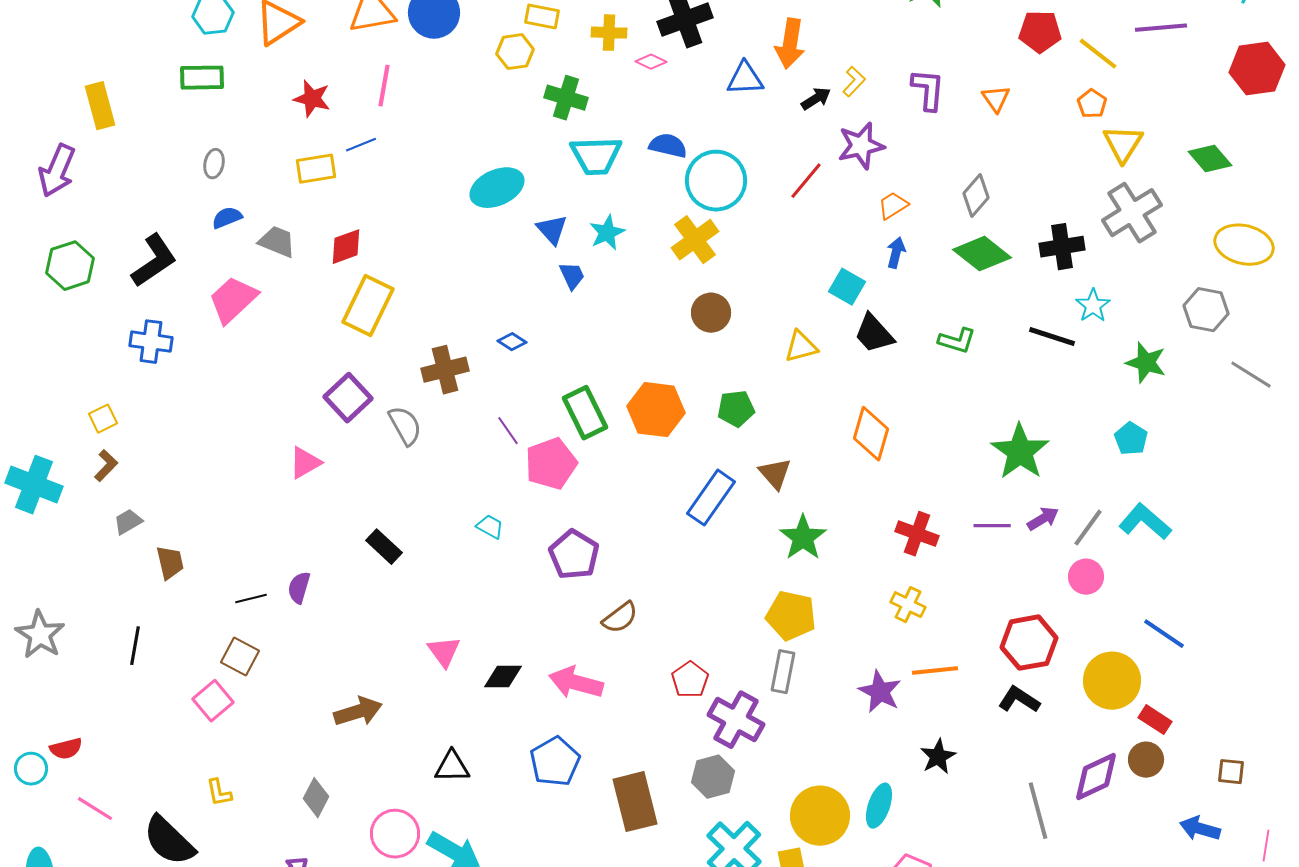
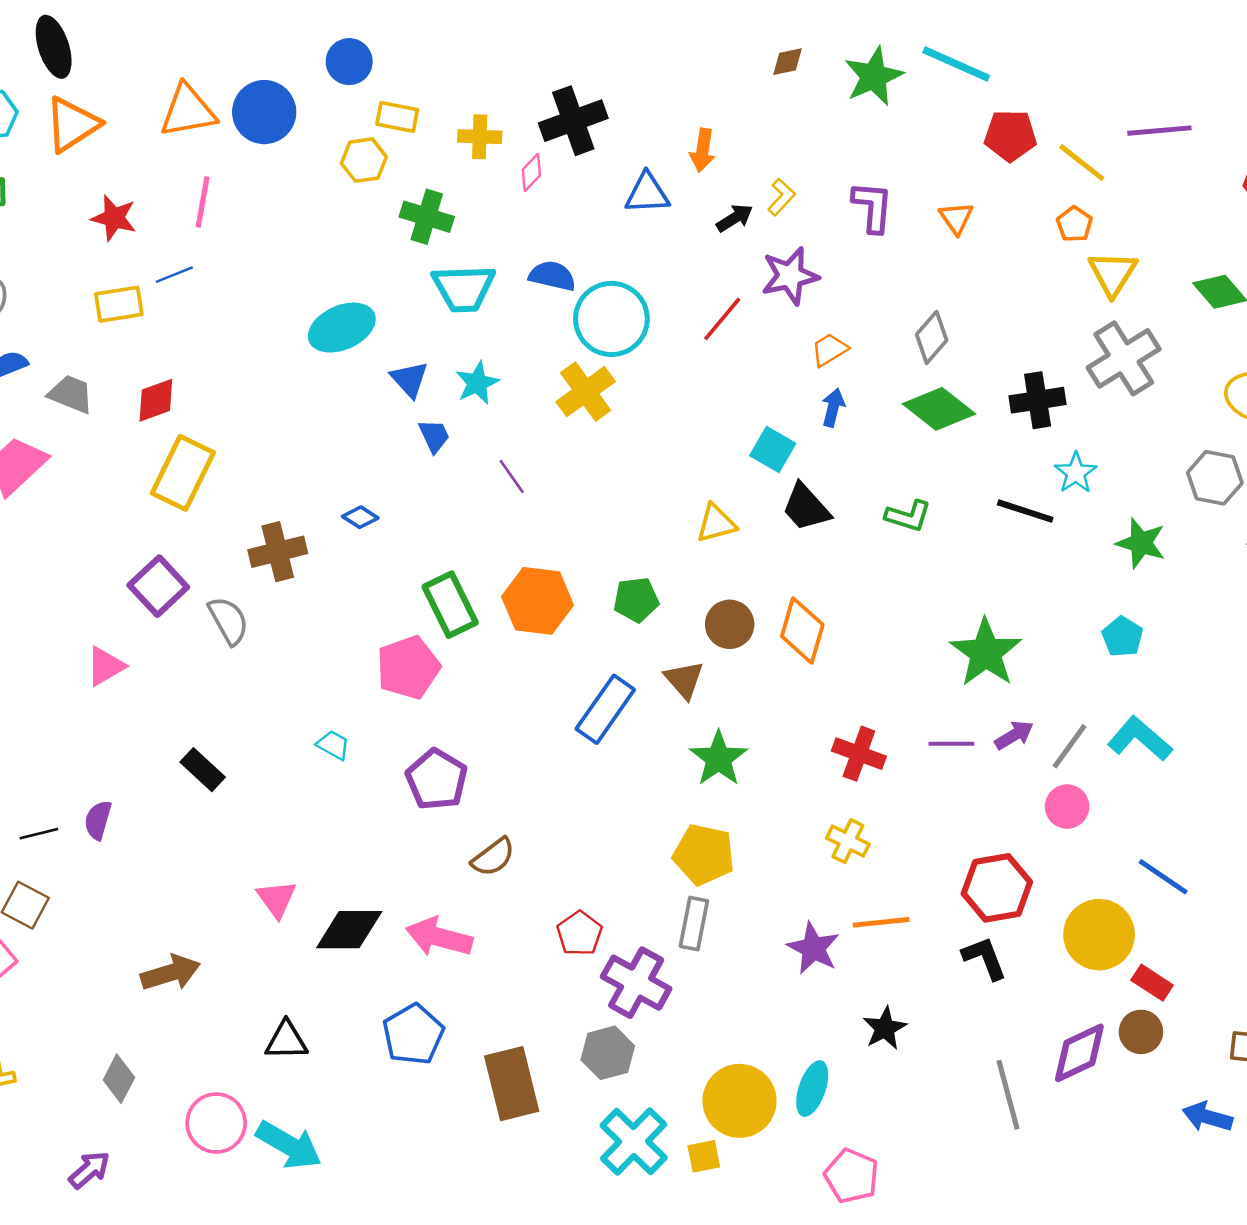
orange arrow: (790, 44) -> (703, 150), size x0.7
pink diamond: (651, 62) -> (531, 172), turned -72
brown circle: (711, 313) -> (730, 624), moved
purple line: (508, 431) -> (512, 477), moved
black diamond: (503, 677) -> (349, 930), size x1.4
black L-shape: (1019, 700) -> (985, 958), turned 36

